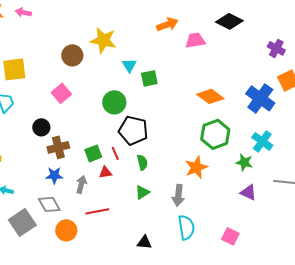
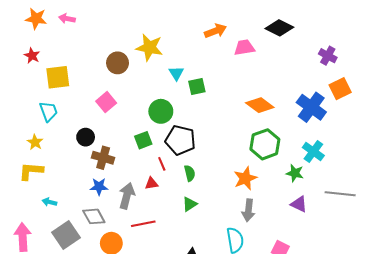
brown cross: (58, 147) -> (103, 158), turned 30
green square: (93, 153) -> (143, 140), moved
gray arrow: (81, 184) -> (127, 196), size x1.4
gray arrow: (178, 195) -> (248, 210), moved

